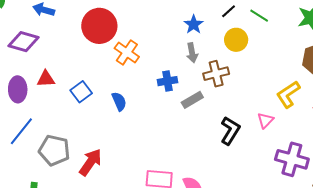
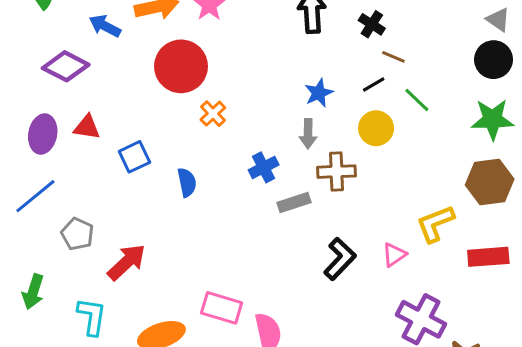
orange cross: (127, 53) -> (213, 114), size x0.7
blue cross: (168, 81) -> (264, 167), turned -30
gray pentagon: (54, 150) -> (77, 234), size x0.7

